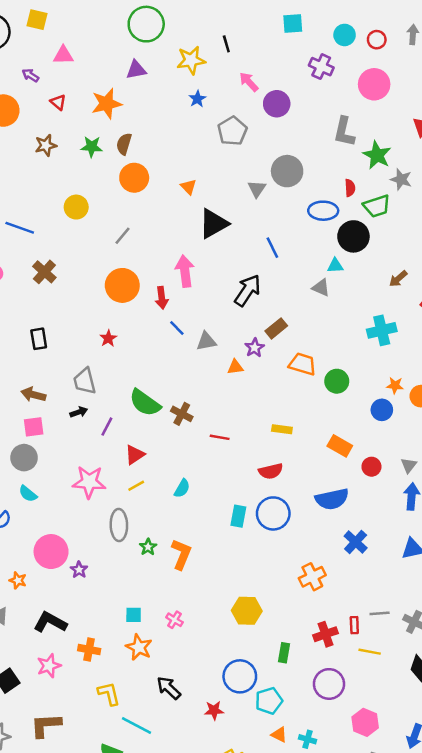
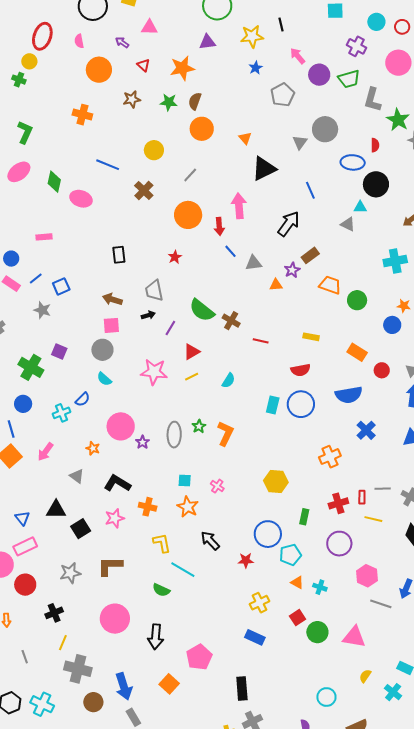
green trapezoid: (377, 206) -> (349, 79), moved
brown cross: (44, 272) -> (144, 190), moved
gray ellipse: (119, 525) -> (174, 435), moved

